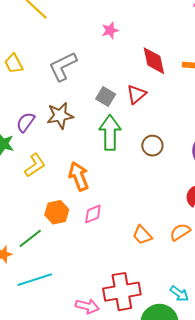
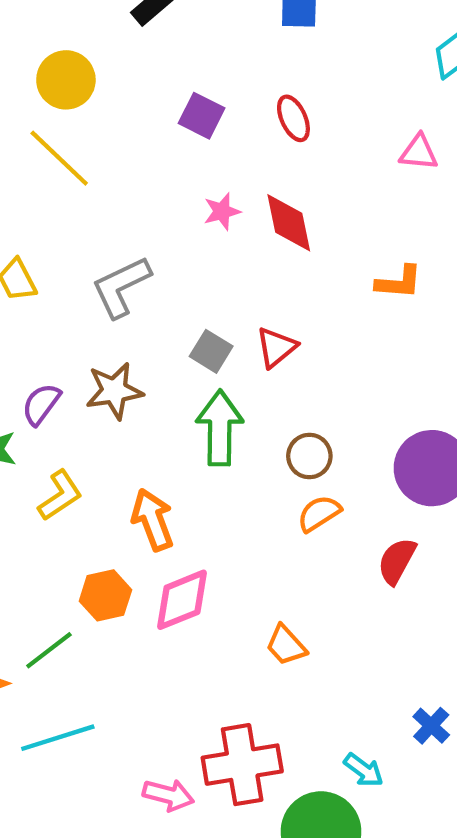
red diamond: (154, 61) -> (289, 223), moved
pink diamond: (93, 214) -> (182, 600), size x1.5
orange semicircle: (180, 232) -> (319, 513), moved

